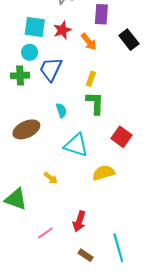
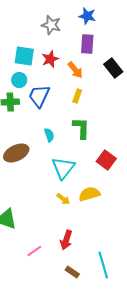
yellow rectangle: (91, 79) -> (77, 96), moved
cyan triangle: (76, 145) -> (63, 168), turned 50
yellow arrow: (51, 178) -> (63, 199), moved

